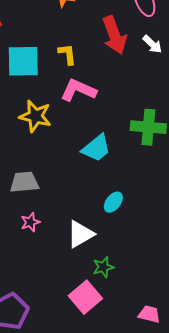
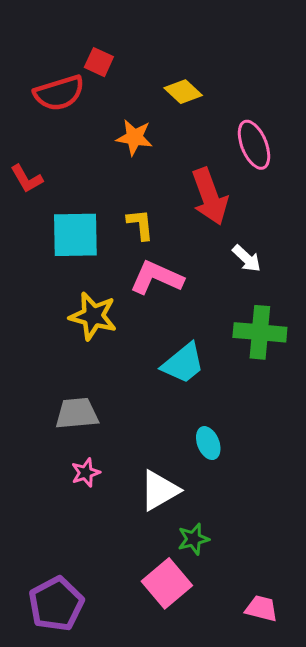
white arrow: (152, 44) -> (247, 258), moved
cyan ellipse: (113, 202) -> (208, 443), turned -60

